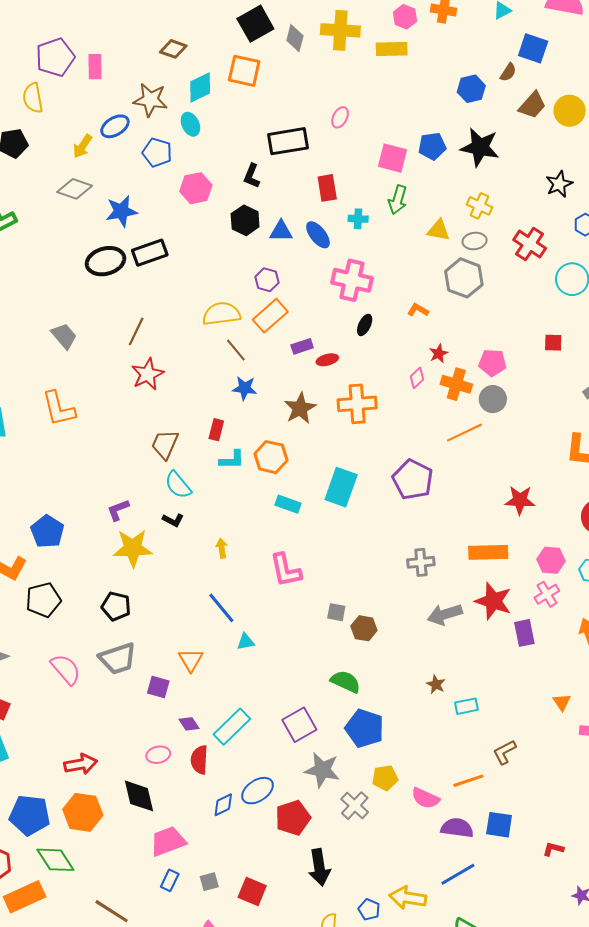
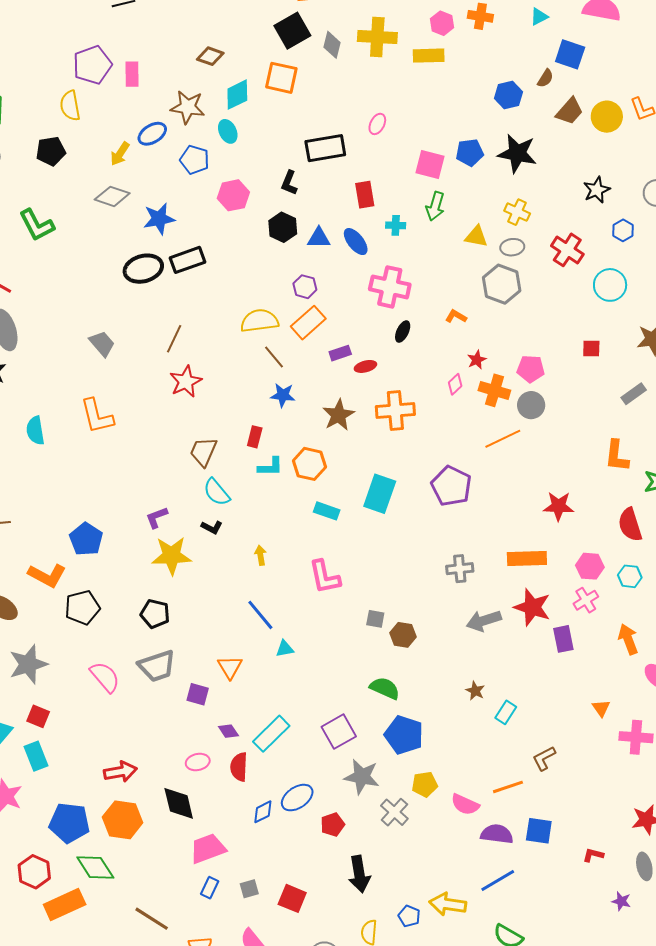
cyan rectangle: (466, 706) -> (506, 712), turned -45
red pentagon: (293, 818) -> (333, 825), size x0.7

